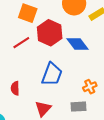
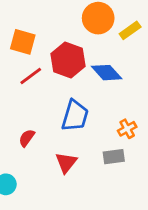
orange square: (28, 13) -> (23, 42), moved
red semicircle: (15, 88) -> (27, 138), turned 40

